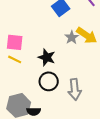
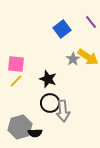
yellow line: (15, 59) -> (16, 81), turned -72
gray arrow: (75, 89) -> (63, 111), moved

